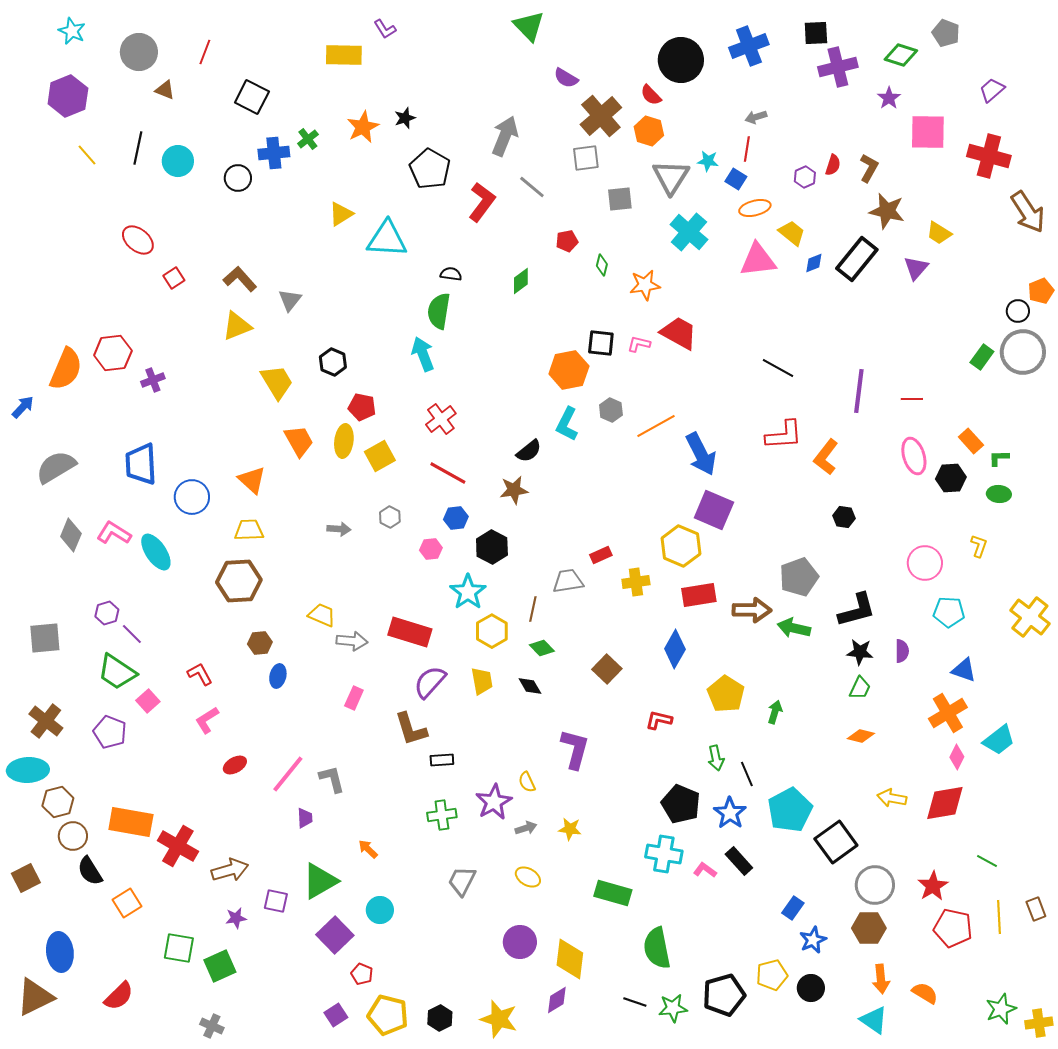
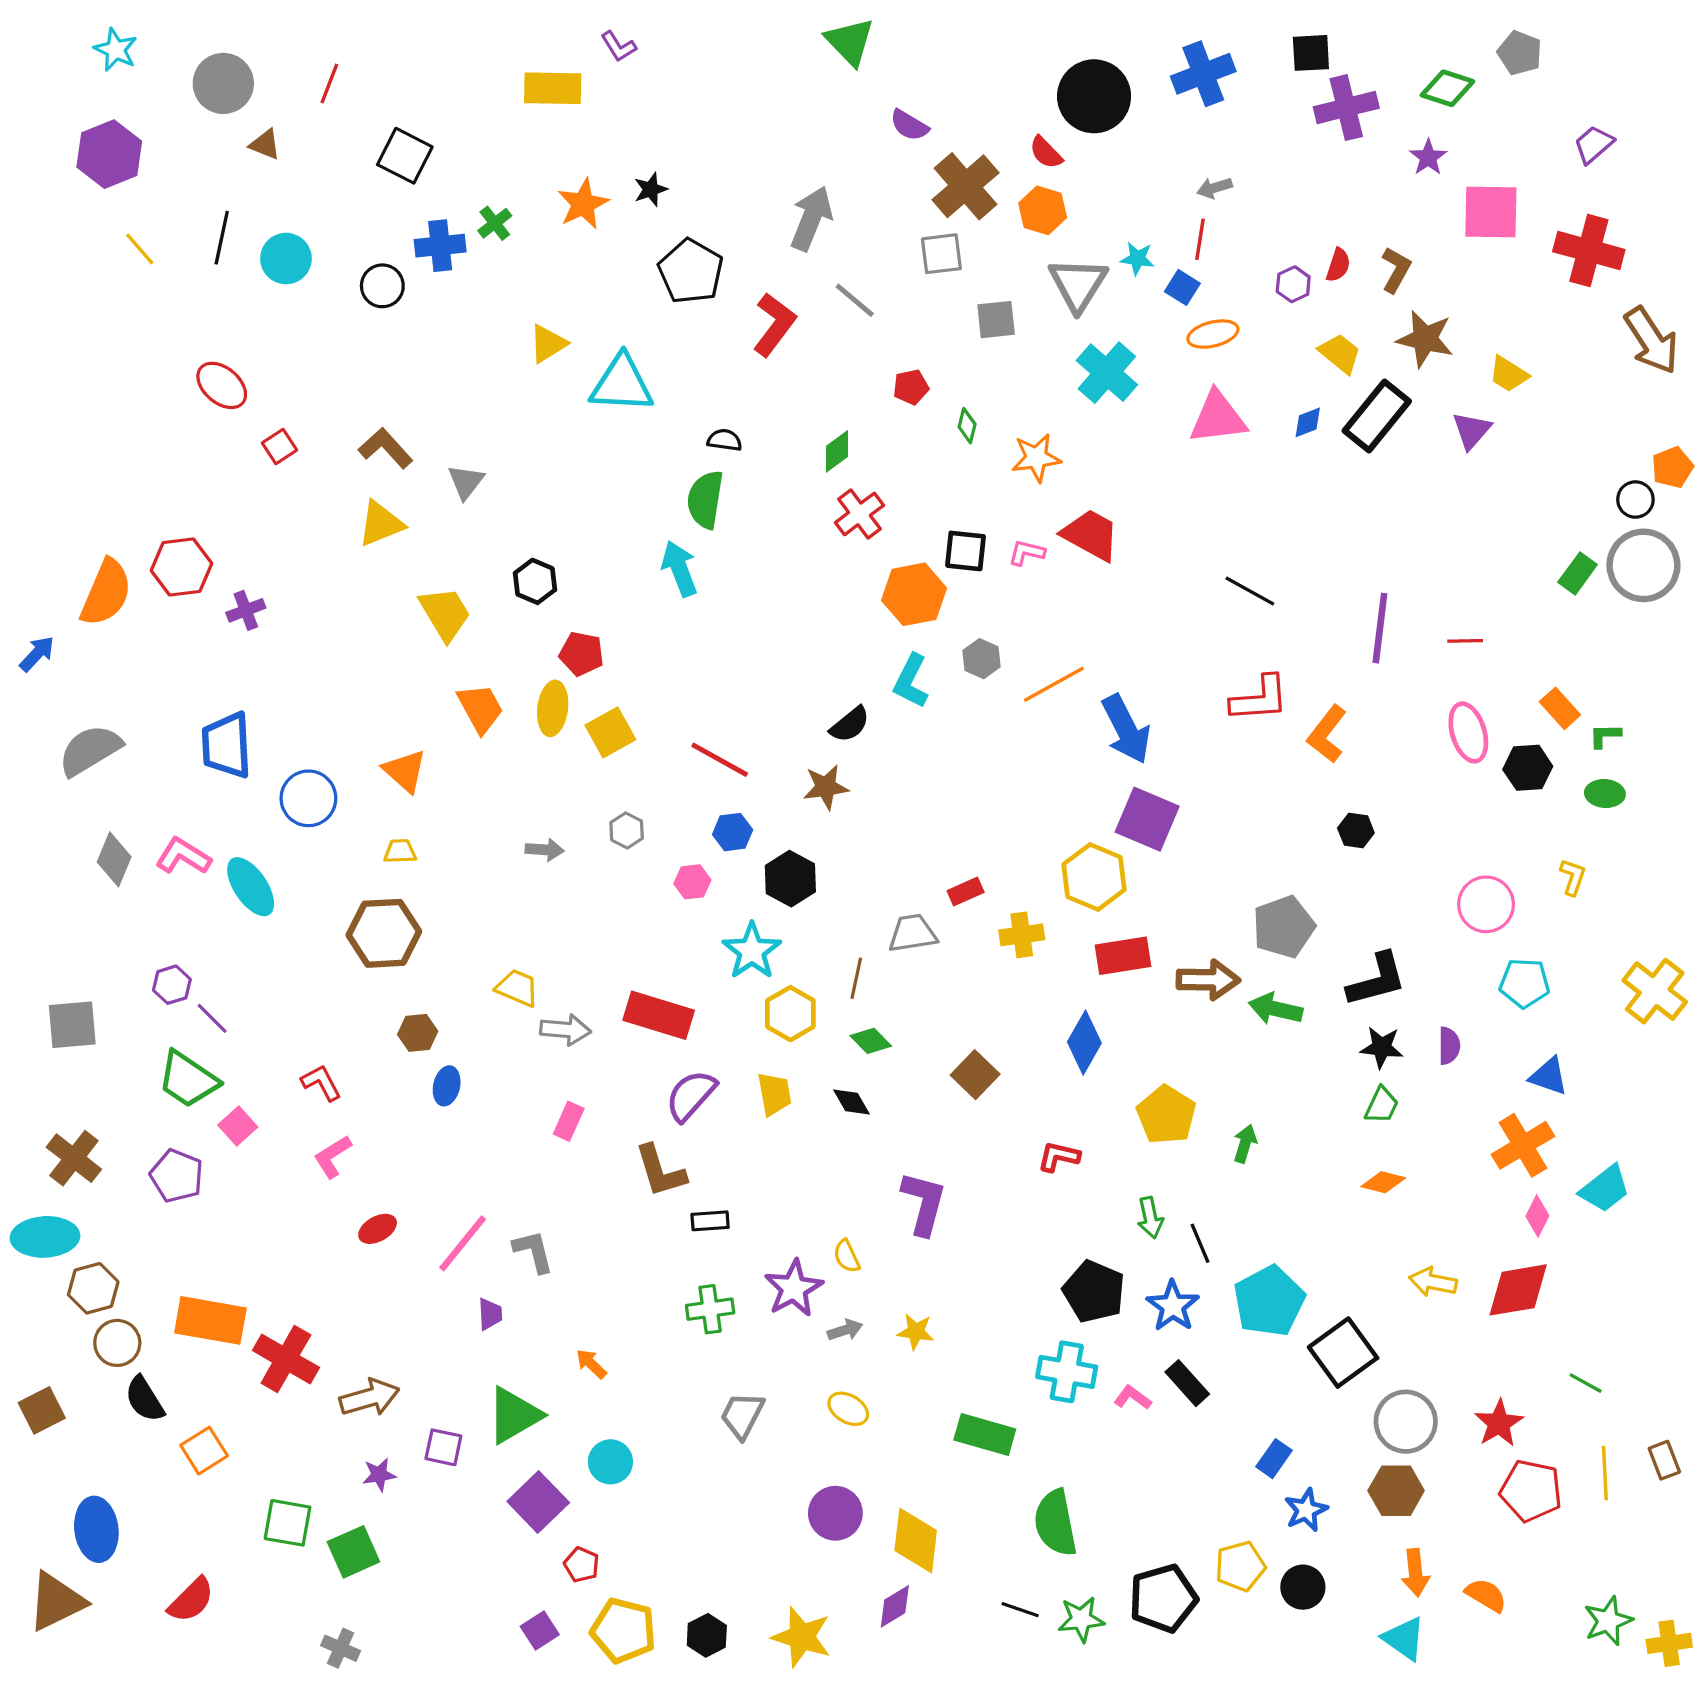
yellow trapezoid: (792, 233) -> (1340, 353), moved
red cross: (441, 419) -> (859, 514), moved
yellow trapezoid: (249, 530) -> (400, 851), size x0.7

